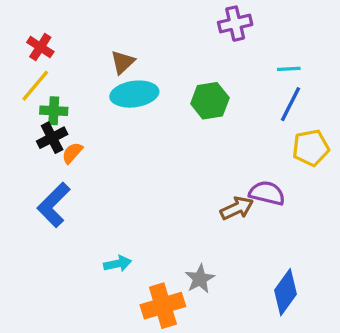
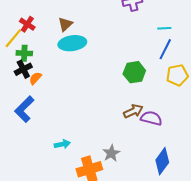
red cross: (40, 47) -> (27, 24), moved
green hexagon: (210, 101) -> (134, 72), moved
purple semicircle: (267, 193) -> (151, 118), moved

